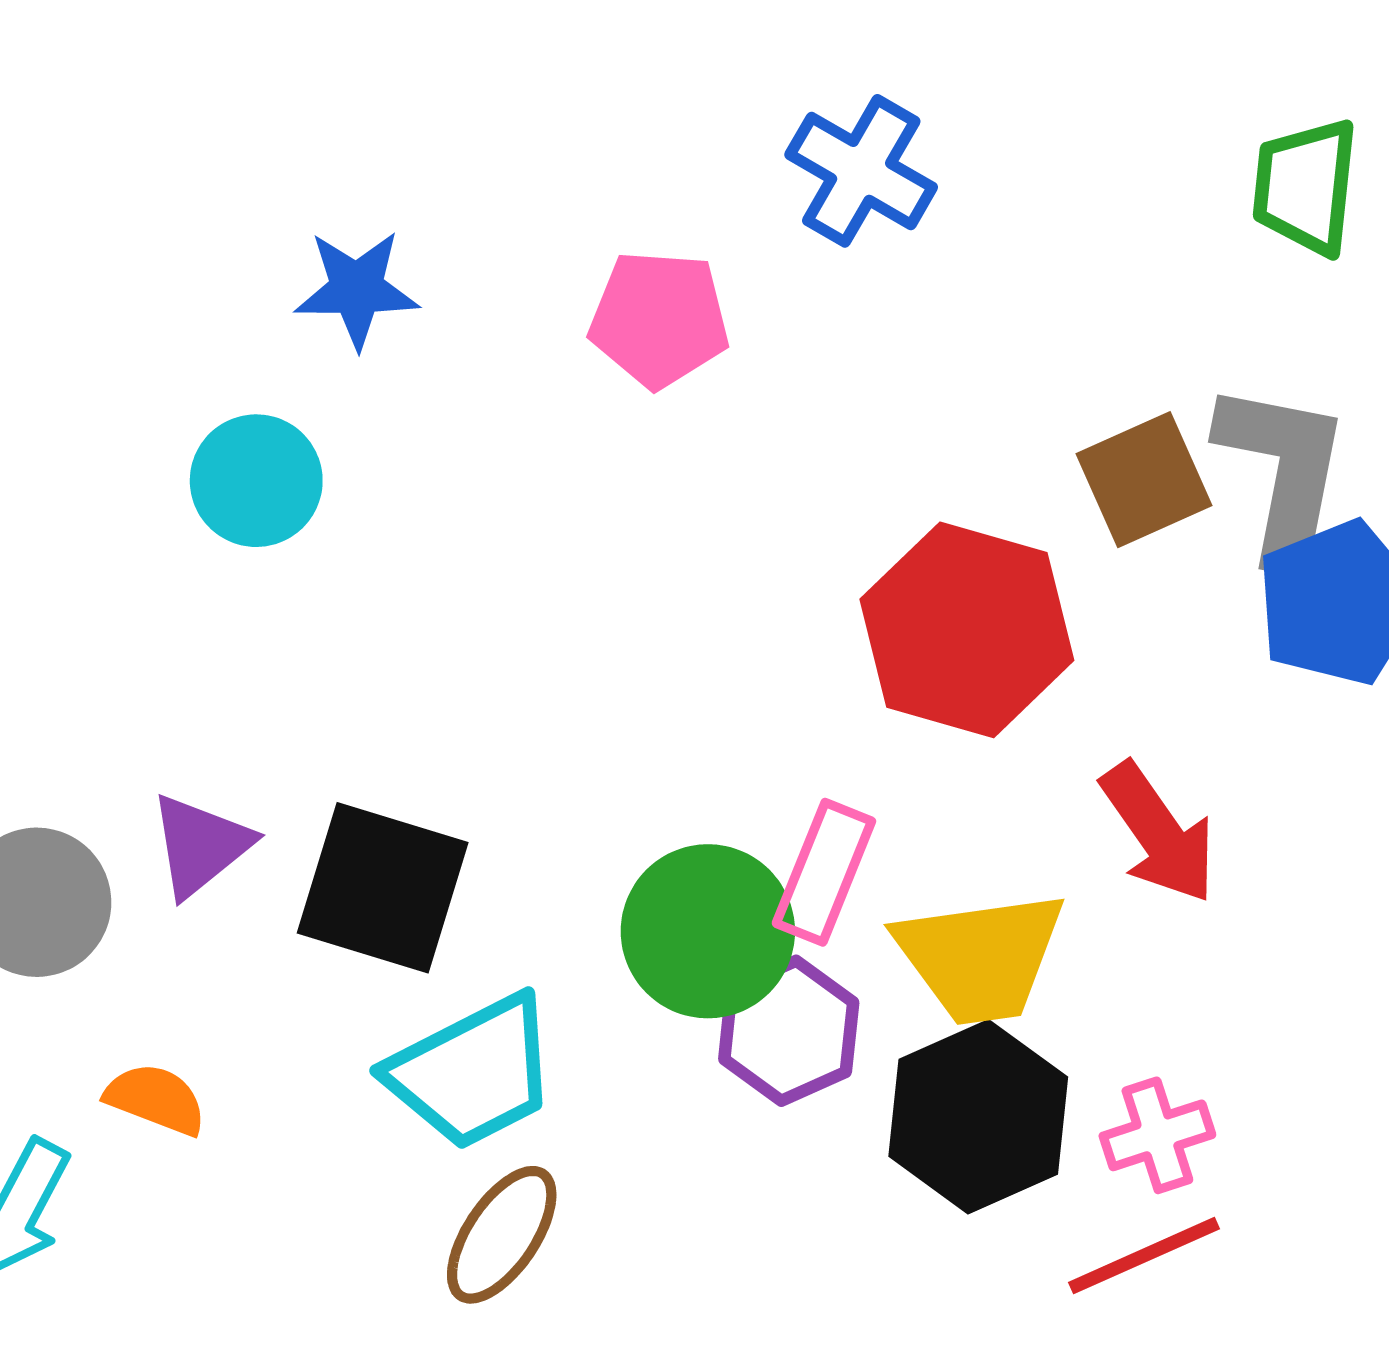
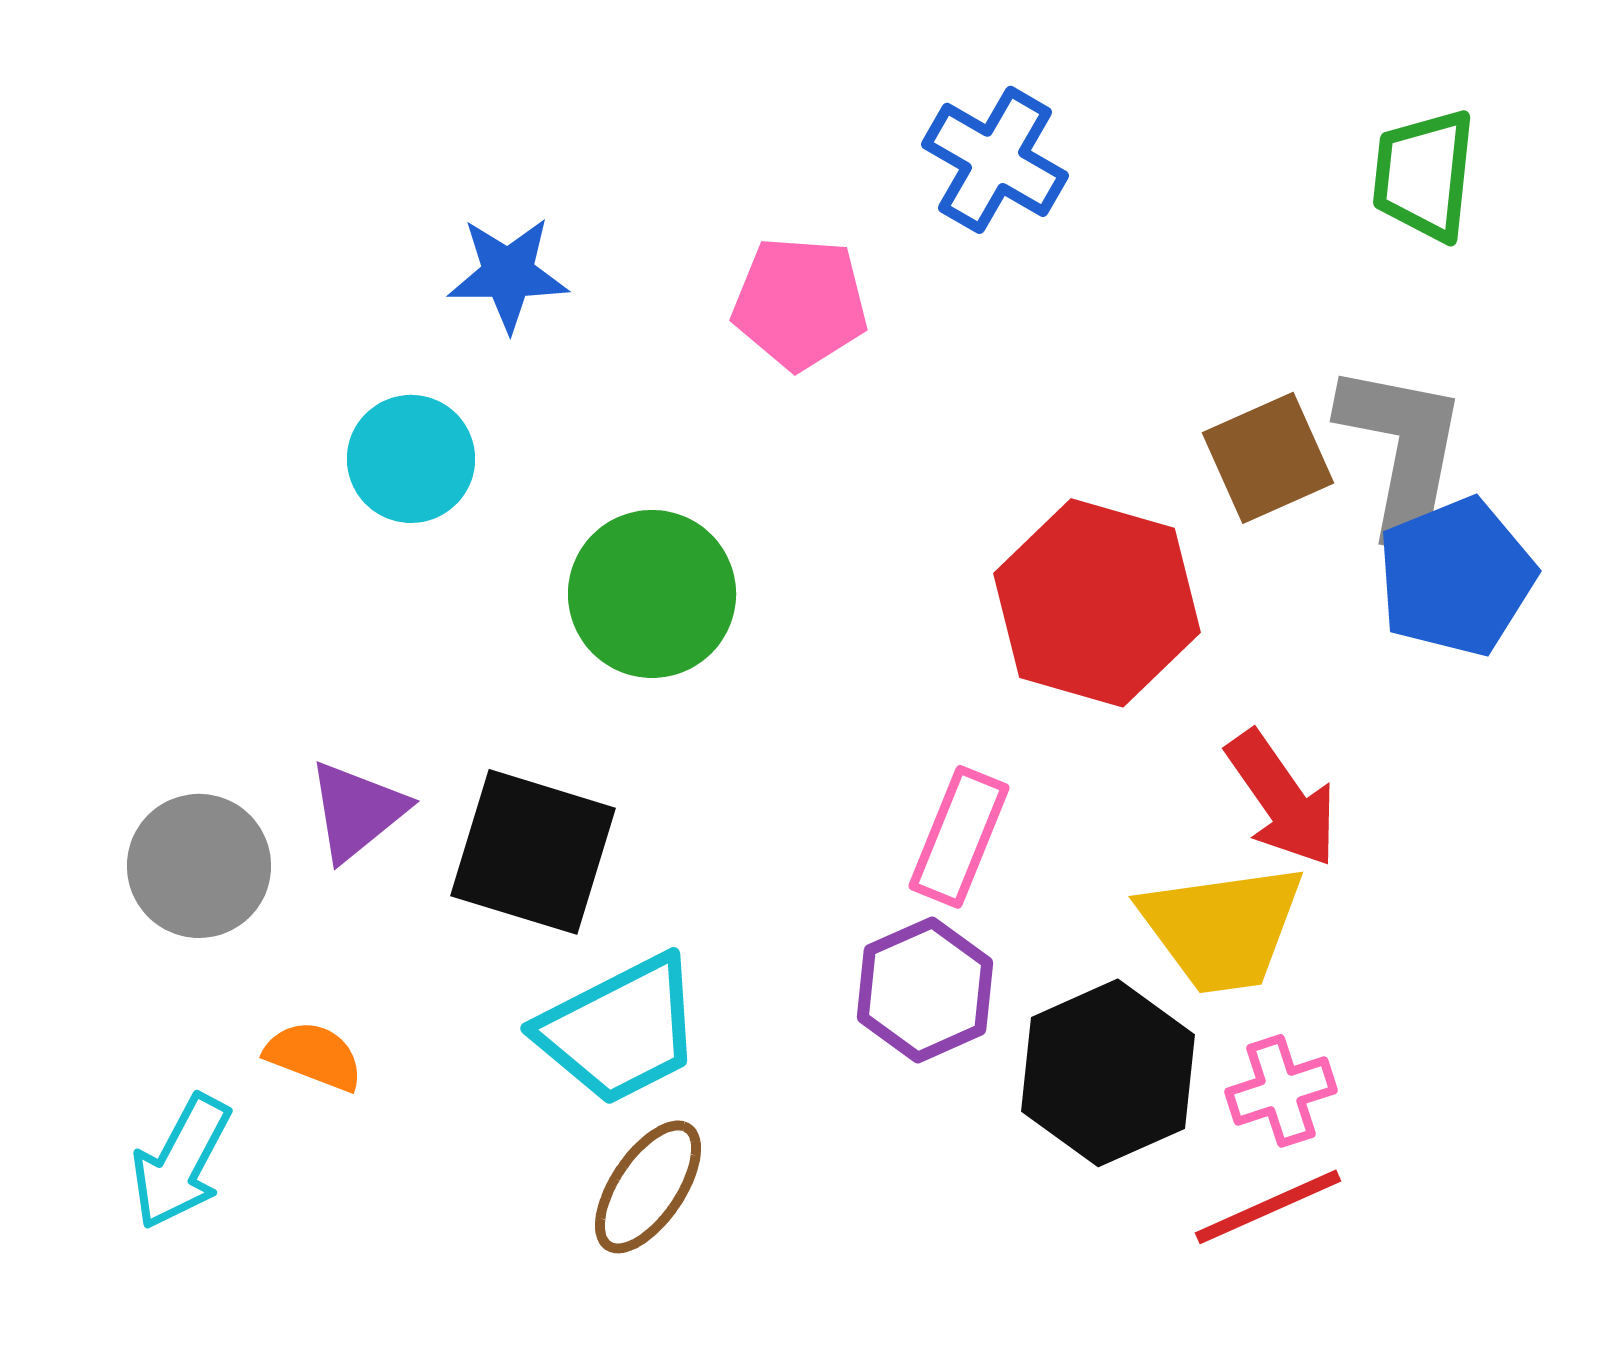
green circle: (708, 931) -> (652, 594), moved
yellow trapezoid: (980, 957) -> (1222, 928), moved

